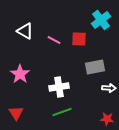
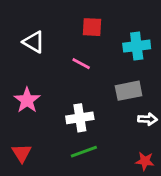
cyan cross: (101, 20) -> (137, 46), moved, turned 30
red square: (79, 39) -> (92, 27), moved
pink line: (54, 40) -> (81, 64), moved

